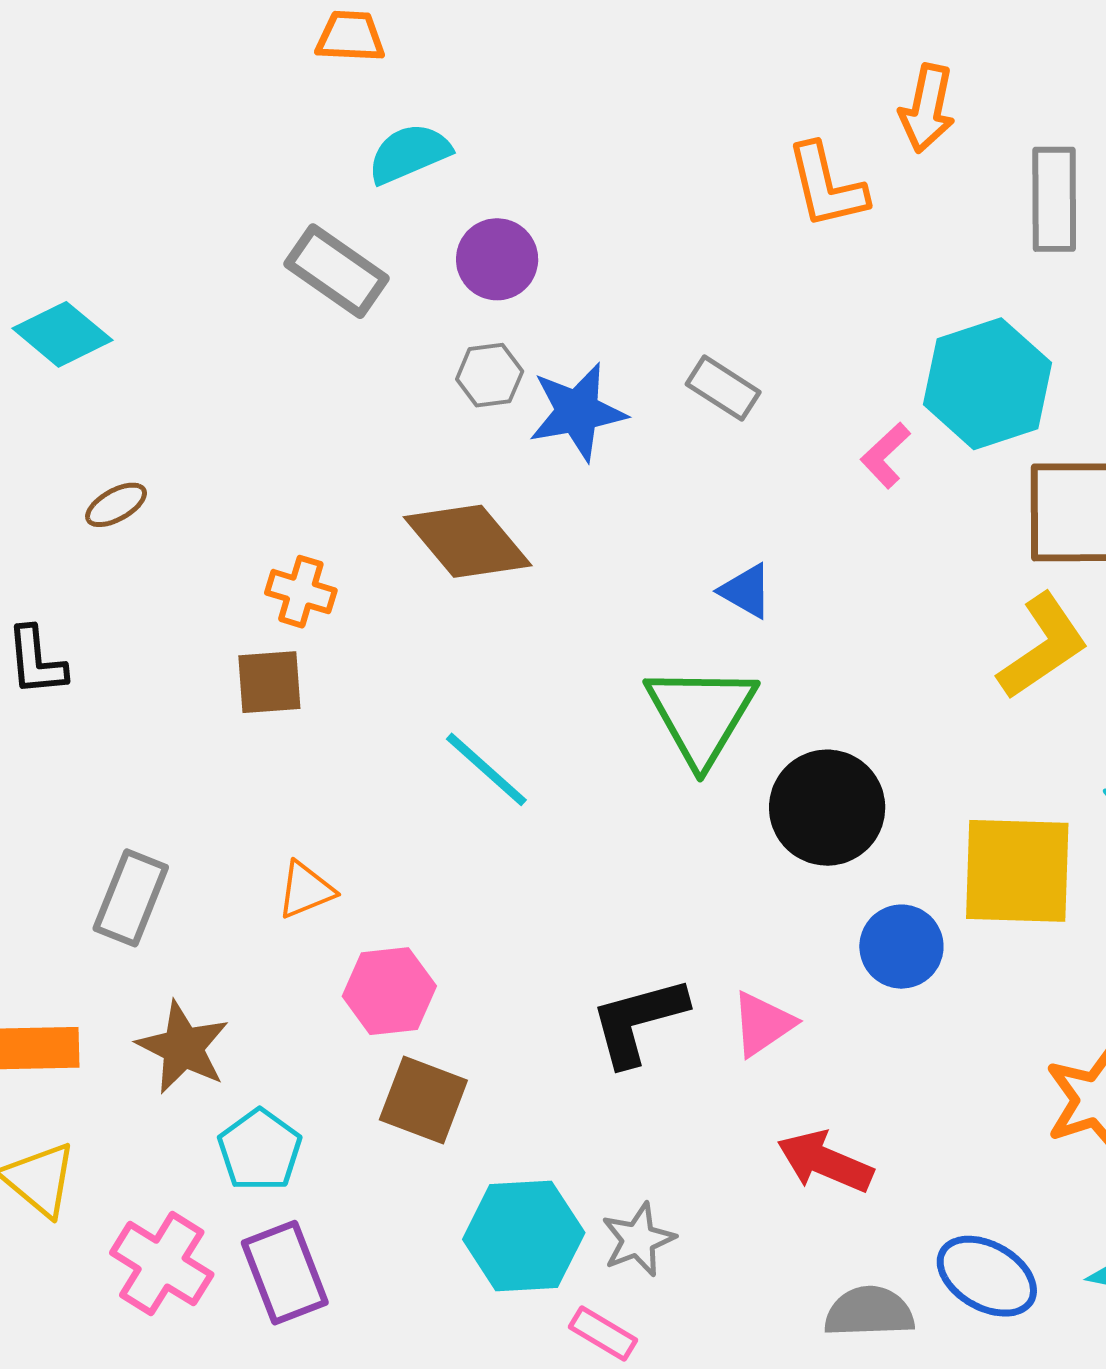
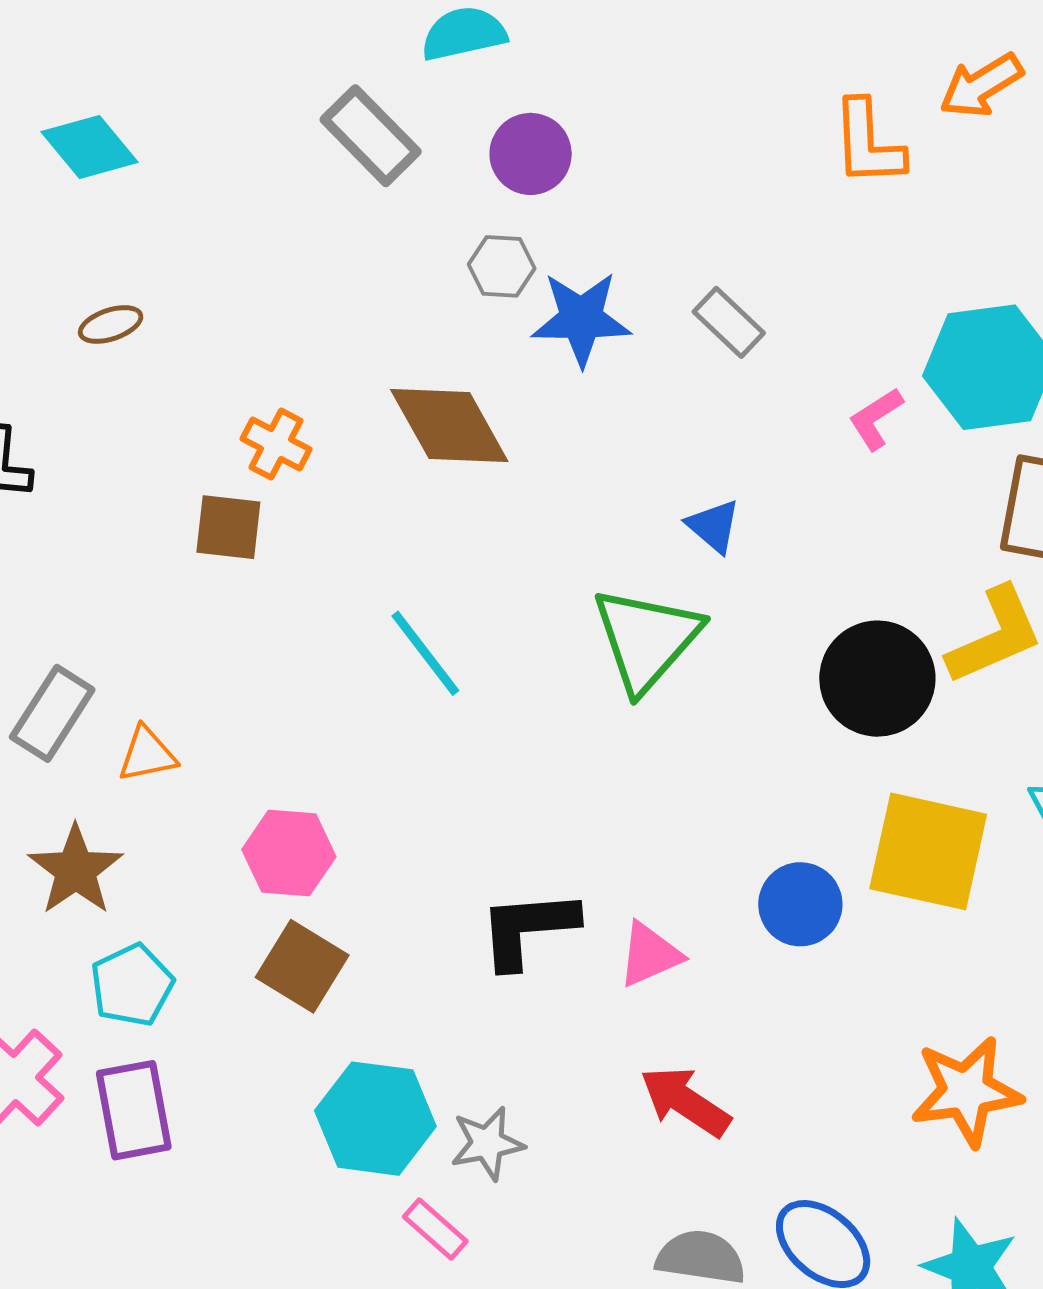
orange arrow: (927, 108) -> (981, 85), turned 36
black circle: (827, 808) -> (877, 679), moved
orange triangle: (306, 890) -> (147, 754), moved

